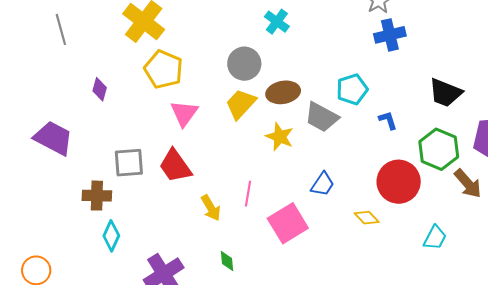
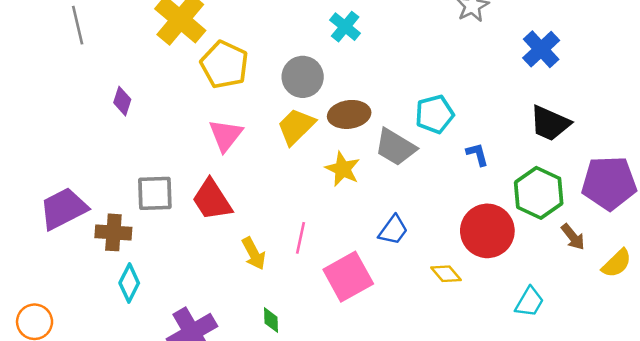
blue cross: (390, 35) -> (541, 49), moved, turned -32
yellow pentagon: (164, 69) -> (224, 65), moved
purple trapezoid: (53, 138) -> (63, 209), moved, turned -57
brown arrow: (468, 184) -> (573, 237), size x0.7

